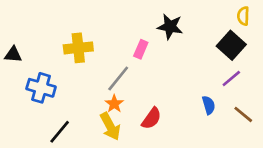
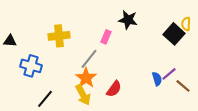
yellow semicircle: (243, 16) -> (186, 24), moved
purple line: (231, 78) -> (169, 74), moved
orange star: (114, 104) -> (86, 78), size x1.5

